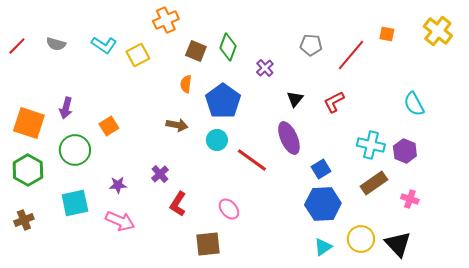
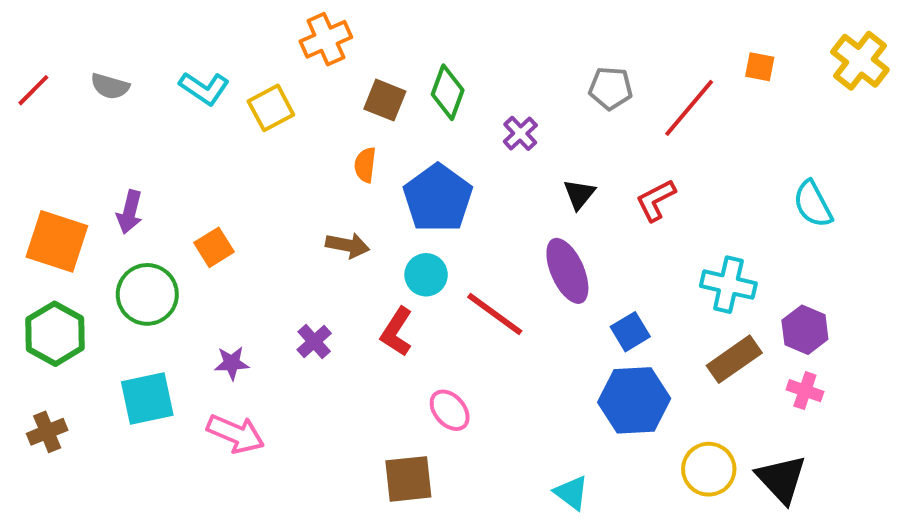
purple hexagon: (405, 151) -> (805, 330), moved
red L-shape: (178, 204) -> (397, 332), moved
cyan triangle: (323, 247) -> (571, 493), moved, turned -48

